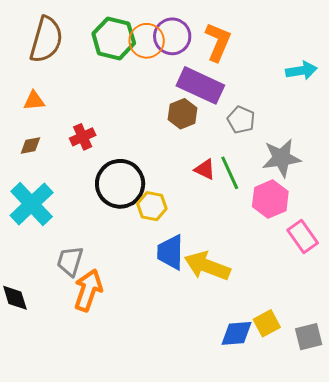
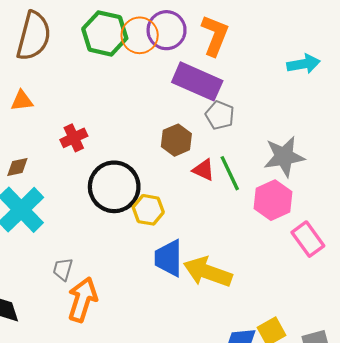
brown hexagon: (182, 114) -> (176, 140), moved
gray pentagon: (241, 120) -> (220, 115), moved
brown diamond: (30, 146) -> (17, 167), moved
gray trapezoid: (70, 261) -> (63, 269), size x0.7

